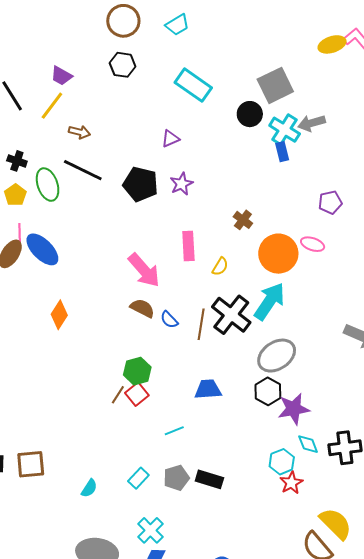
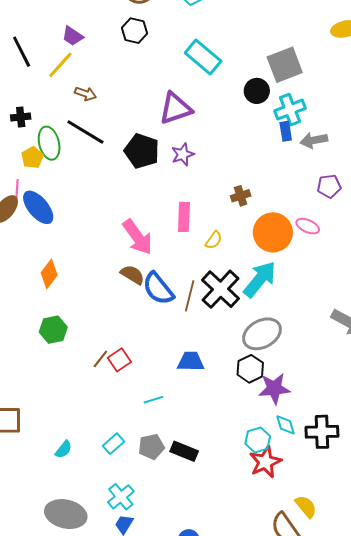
gray arrow: (312, 123) -> (314, 140), moved
cyan cross: (285, 130) -> (290, 110), turned 32
purple triangle: (170, 139) -> (175, 108), size x1.8
black cross: (17, 161) -> (21, 117), turned -30
yellow pentagon: (15, 195) -> (32, 157), moved
brown cross: (243, 220) -> (241, 196), turned 30
blue semicircle: (169, 320) -> (158, 289), size x1.8
green hexagon: (137, 371) -> (53, 330), moved
red star: (291, 483) -> (265, 462), size x1.4
yellow semicircle: (336, 524) -> (306, 506), size x0.7

